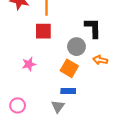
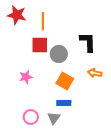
gray circle: (76, 47) -> (59, 54), moved
pink circle: (18, 105) -> (31, 117), moved

